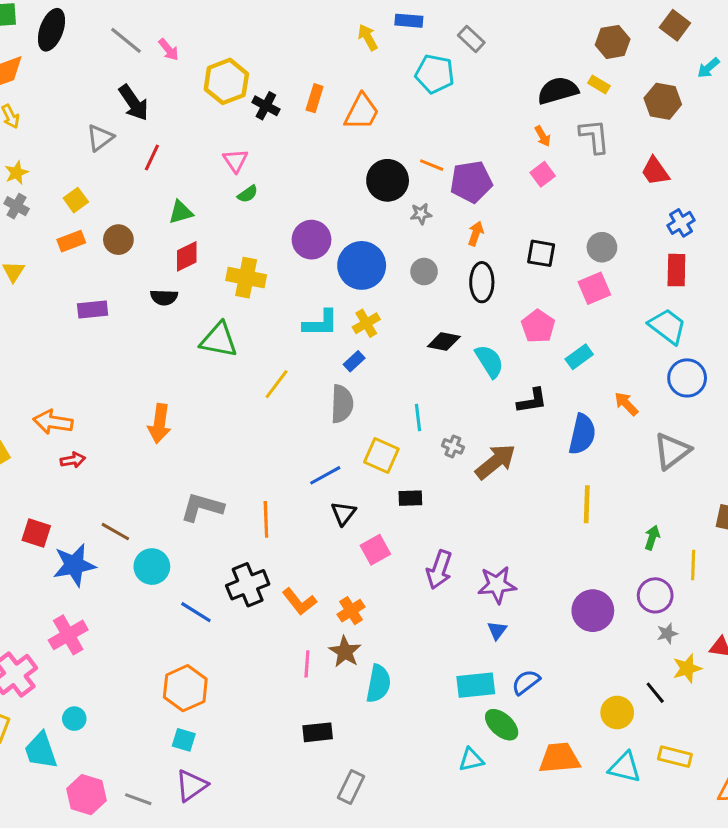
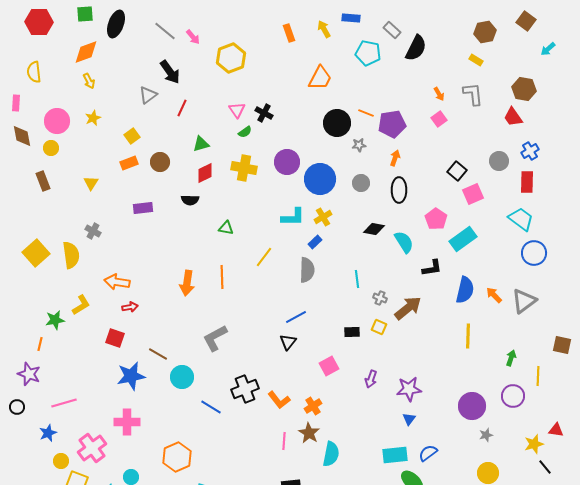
black semicircle: (558, 91) -> (416, 48), moved, turned 132
orange rectangle: (315, 98) -> (289, 33), moved, turned -36
brown hexagon: (663, 101) -> (524, 89), moved
black cross: (266, 106) -> (264, 113), moved
gray cross: (17, 206) -> (93, 231), moved
gray circle: (602, 247) -> (499, 161), moved
black square: (541, 253) -> (457, 171), moved, turned 30
yellow cross: (246, 278) -> (244, 168), moved
green triangle: (219, 340) -> (226, 228), size x0.6
cyan rectangle: (579, 357) -> (463, 239), size x1.5
orange arrow: (626, 404) -> (494, 295), moved
yellow square: (381, 456) -> (379, 327), moved, size x0.7
gray L-shape: (202, 507) -> (215, 338), turned -44
black triangle: (343, 513) -> (288, 342), moved
orange line: (266, 519) -> (222, 277), moved
red square: (36, 533) -> (115, 338), moved
purple arrow: (439, 570) -> (371, 379), size x0.7
gray star: (667, 633) -> (486, 435), moved
pink cross: (68, 635) -> (127, 422), turned 30
orange hexagon: (185, 688) -> (177, 457), moved
black line: (655, 693) -> (545, 467), moved

